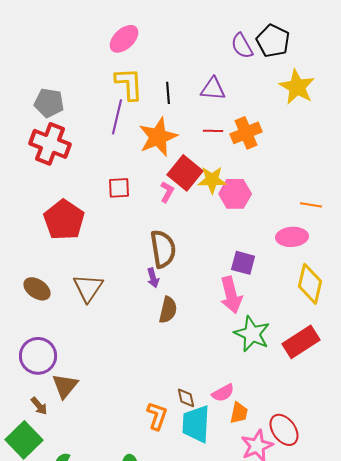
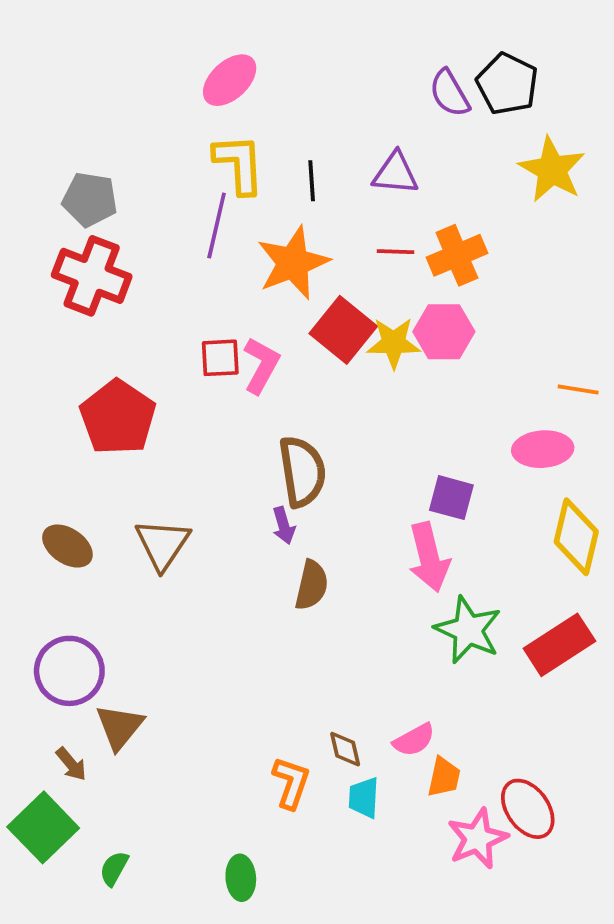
pink L-shape: (167, 192) -> (261, 365), moved, size x1.4
pink hexagon: (235, 194) -> (444, 332), moved
cyan trapezoid: (196, 424) -> (364, 798), size x0.6

